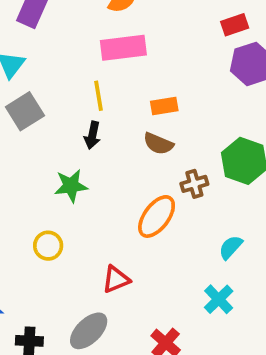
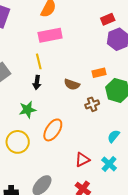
orange rectangle: (164, 106) -> (99, 73), moved
orange ellipse: (157, 216) -> (53, 130), moved
yellow circle: (48, 246) -> (18, 142), size x1.5
red triangle: (116, 279) -> (82, 160), moved

